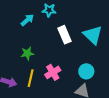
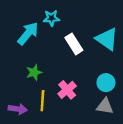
cyan arrow: (27, 20) -> (28, 34), size x1.5

